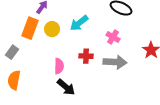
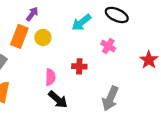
cyan arrow: (79, 23) -> (81, 22), moved
gray arrow: (115, 62) -> (110, 98), moved, turned 110

